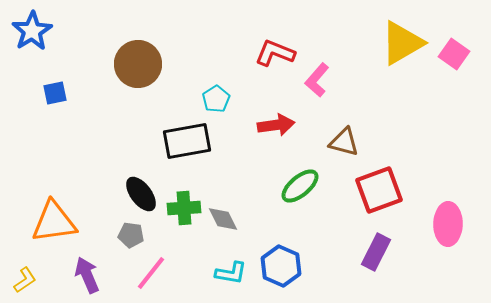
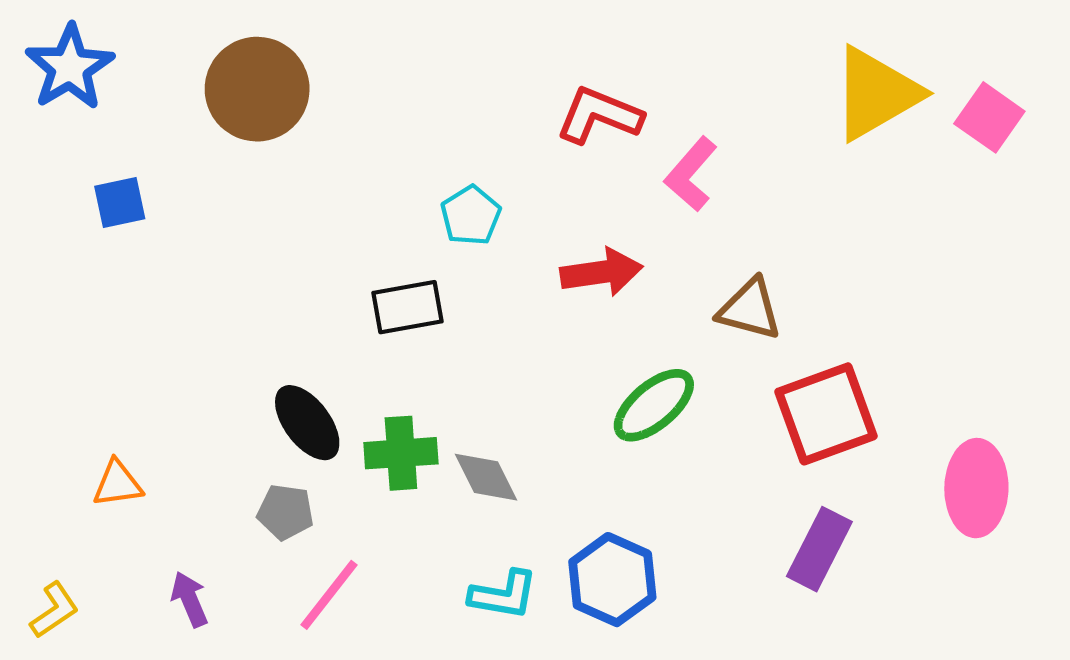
brown circle: (138, 64) -> (257, 89), moved
black rectangle: (187, 141) -> (407, 307), size x0.7
orange triangle: (54, 222) -> (118, 484), size x0.5
purple arrow: (87, 275) -> (190, 599), size x0.7

